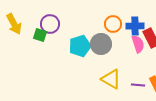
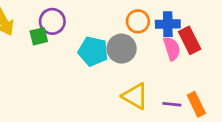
green square: (40, 35) -> (39, 36), turned -32
cyan pentagon: (80, 46) -> (93, 51), turned 30

